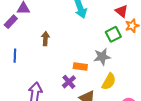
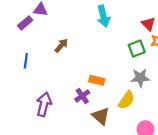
brown arrow: (45, 39) -> (61, 46), turned 32
gray star: (102, 57) -> (140, 78), moved

